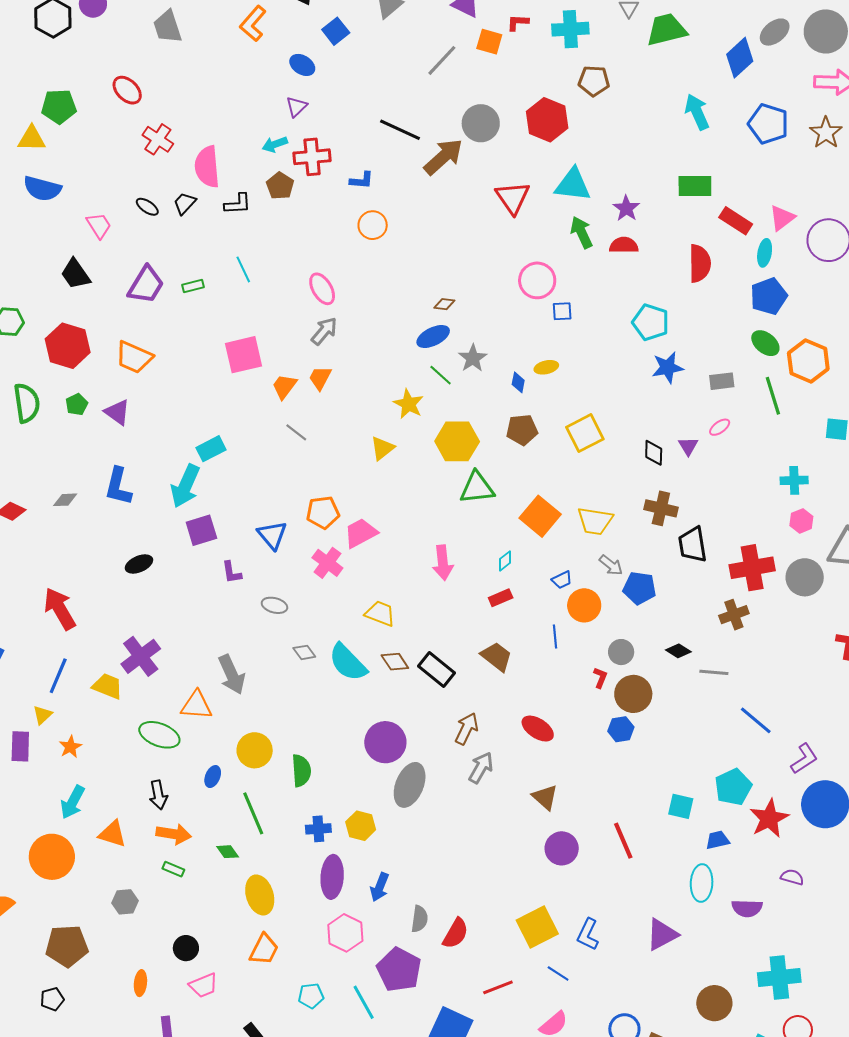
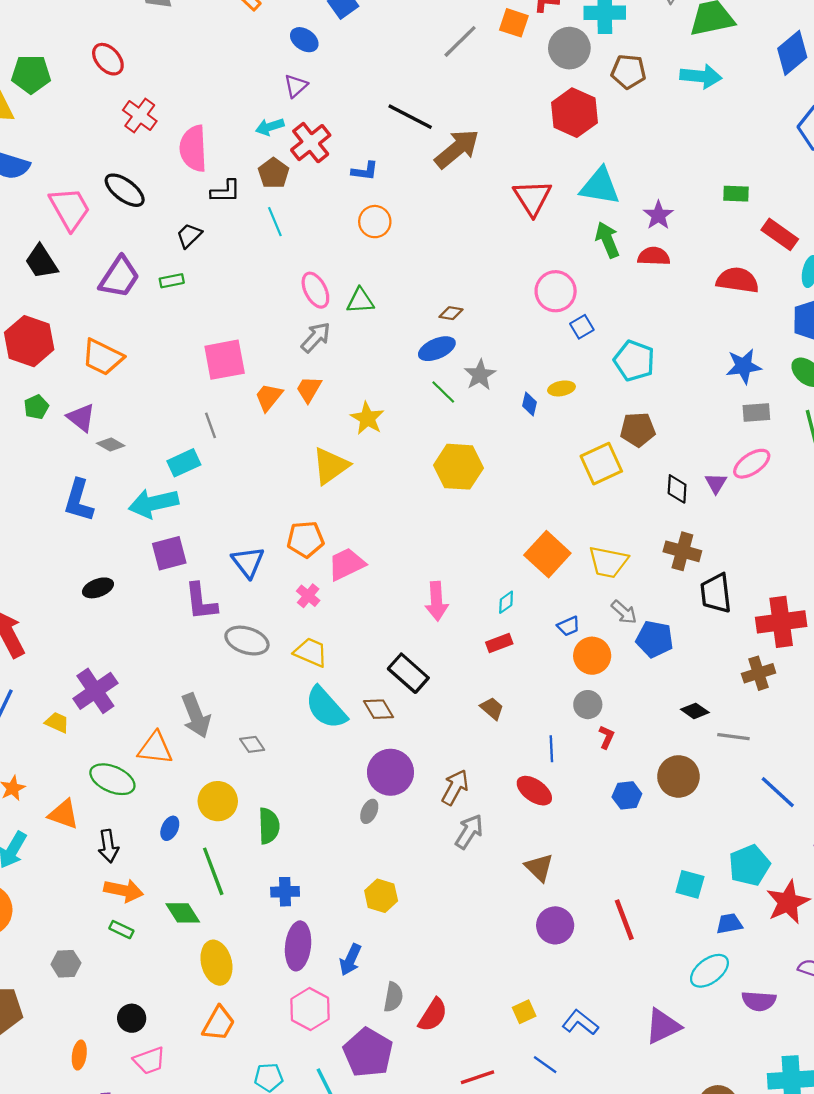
cyan arrow: (697, 112) -> (701, 76), moved, turned 117
gray circle: (481, 123) -> (569, 48), moved
red cross: (312, 157) -> (311, 143), turned -36
green rectangle: (695, 186) -> (736, 194), size x0.7
black trapezoid: (185, 203) -> (189, 236), moved
black ellipse: (147, 207) -> (125, 190), size x1.6
pink trapezoid: (99, 226) -> (70, 209), size x1.5
red semicircle: (700, 263) -> (738, 280), turned -84
cyan line: (243, 269) -> (275, 222), moved
blue square: (562, 311) -> (582, 327), turned -30
cyan pentagon: (651, 322) -> (634, 361), moved
blue star: (668, 368) -> (744, 366), moved
yellow star: (408, 404) -> (367, 418), moved
pink ellipse: (720, 427) -> (752, 464), size x1.6
brown pentagon: (522, 430) -> (638, 430), moved
gray line: (296, 432) -> (210, 425), moved, turned 30
yellow triangle: (382, 448) -> (331, 466), moved, size x1.4
cyan arrow: (185, 486) -> (154, 503), turned 51
green triangle: (477, 488) -> (360, 301), moved, size x0.7
gray diamond: (65, 500) -> (111, 445), moved, turned 30
pink cross: (327, 563) -> (308, 596), size x0.7
purple L-shape: (232, 572) -> (201, 602), size x1.5
gray ellipse: (274, 605) -> (247, 641), size x1.5
yellow trapezoid: (380, 614) -> (311, 652), moved
blue line: (555, 636) -> (551, 749), moved
gray diamond: (304, 652) -> (252, 744), moved
gray circle: (621, 652) -> (588, 705), moved
brown trapezoid: (496, 657) -> (492, 708), size x0.7
black rectangle: (436, 669) -> (408, 673), moved
yellow trapezoid: (108, 686) -> (57, 722), size x0.7
brown circle: (633, 694) -> (678, 776), moved
purple circle: (385, 742) -> (390, 772), moved
gray ellipse: (410, 785) -> (369, 811), moved, size x0.5
yellow hexagon: (361, 826) -> (381, 896), moved
orange triangle: (113, 834) -> (64, 814), moved
green diamond: (228, 852) -> (183, 913), size x1.4
cyan ellipse: (702, 883) -> (709, 971), turned 48
yellow square: (537, 927) -> (524, 1012), size x0.5
blue L-shape: (588, 934) -> (580, 1023), turned 100

